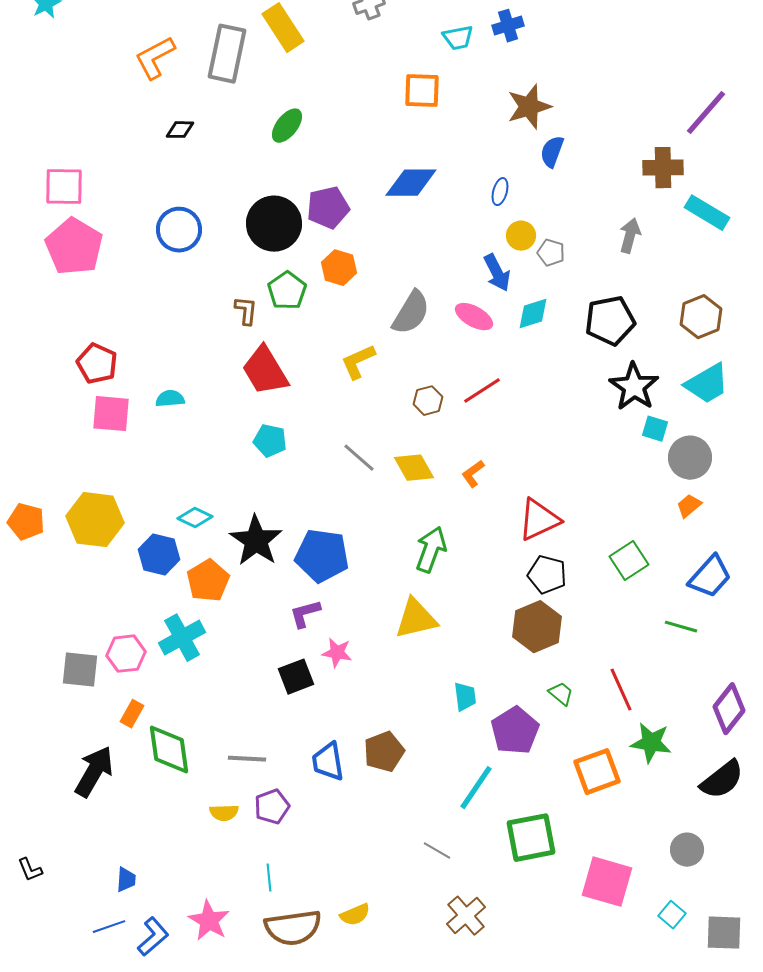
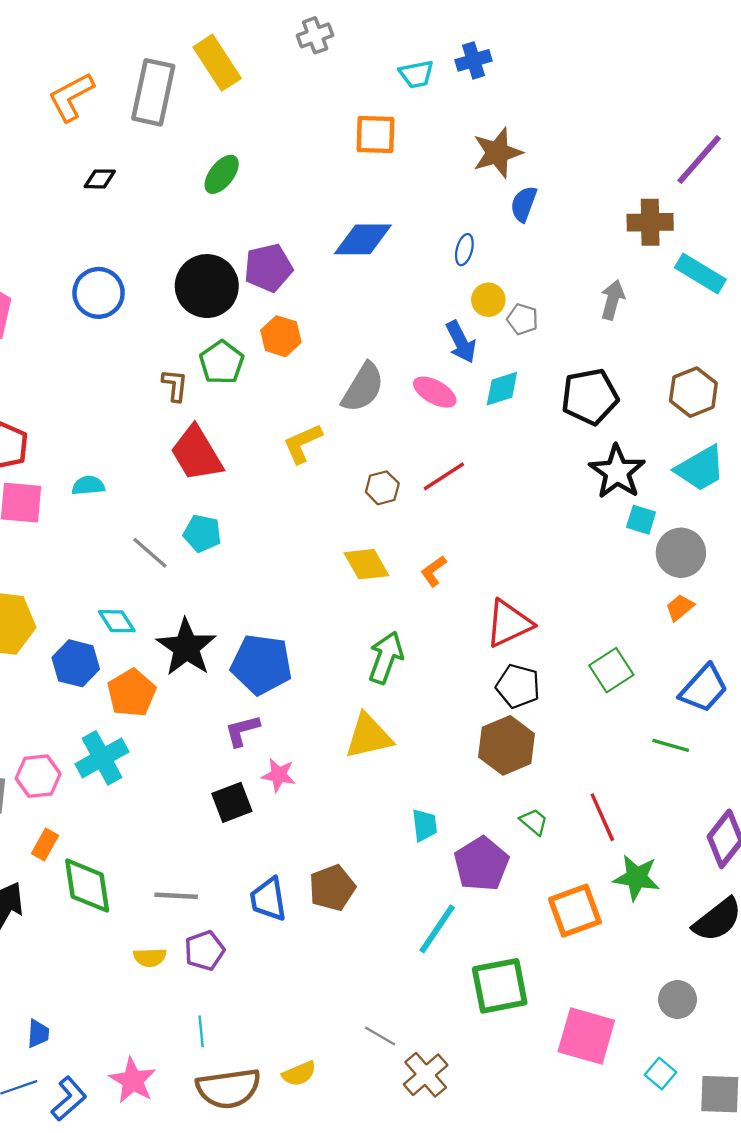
gray line: (359, 458) -> (150, 553), moved
cyan diamond: (195, 518) -> (117, 621), turned 32
gray line: (437, 851) -> (380, 1036), moved

